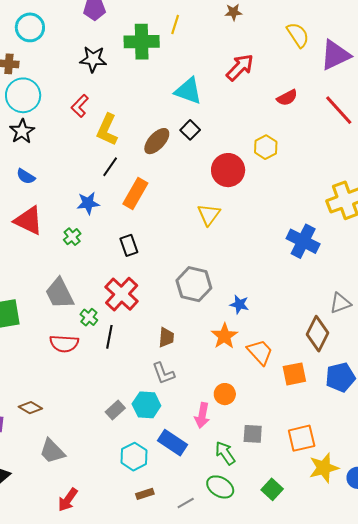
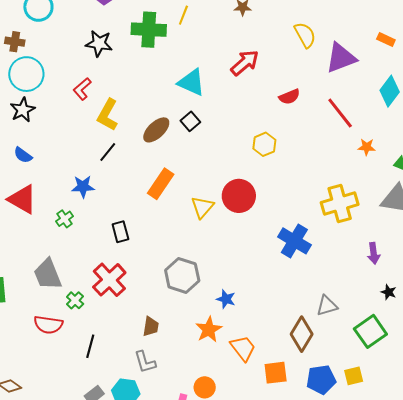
red circle: (228, 170) -> (239, 196), moved
orange rectangle: (135, 193) -> (161, 184), moved
black line: (109, 337) -> (90, 346), moved

